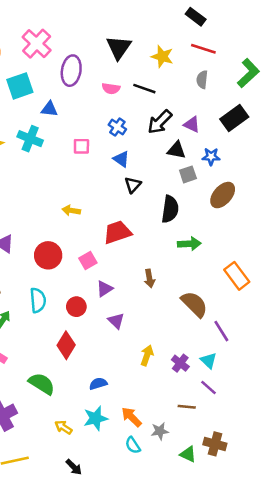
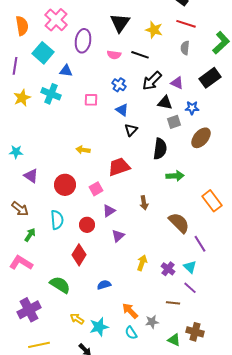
cyan square: (20, 86) -> (43, 53), turned -30
purple triangle: (116, 321) -> (118, 236), turned 32
cyan star: (96, 418) -> (99, 327), moved

